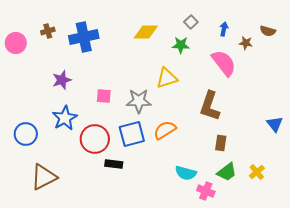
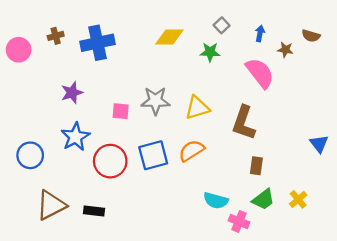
yellow triangle: (167, 78) -> (197, 108), moved
gray star: (139, 101) -> (155, 101), moved
black rectangle: (114, 164) -> (94, 211), moved

